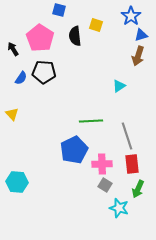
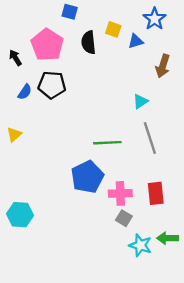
blue triangle: (141, 35) -> (136, 41), moved
yellow triangle: (12, 114) -> (14, 134), turned 32
gray line: (127, 136) -> (150, 138), moved
green arrow: (138, 189) -> (168, 238), moved, turned 66

